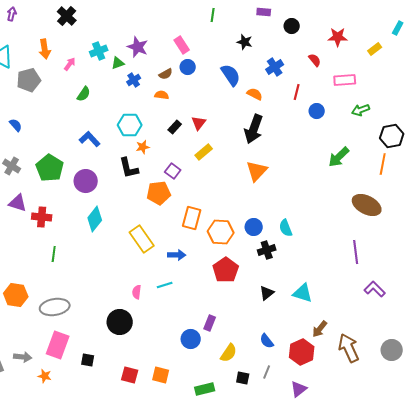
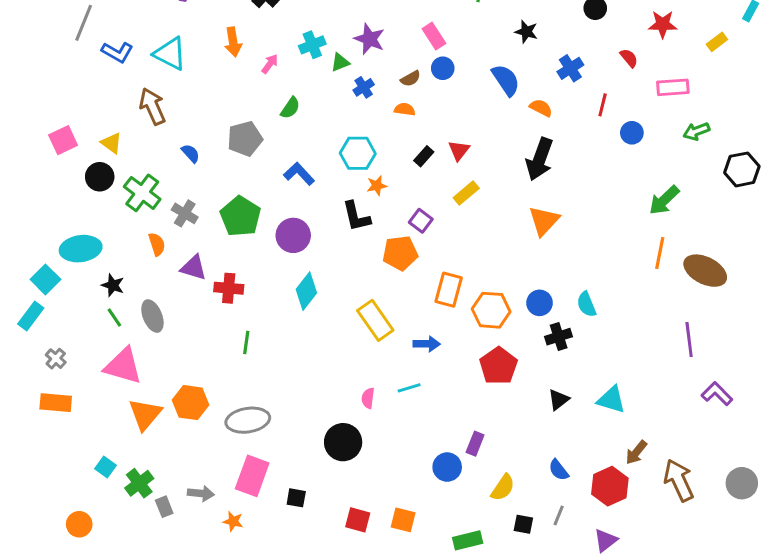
gray pentagon: (29, 80) -> (245, 139), moved
orange line: (383, 164) -> (660, 253), moved

